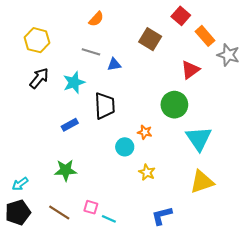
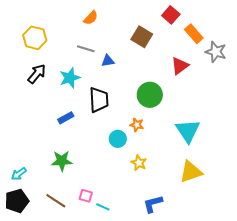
green circle: (174, 105) -> (150, 95), moved

